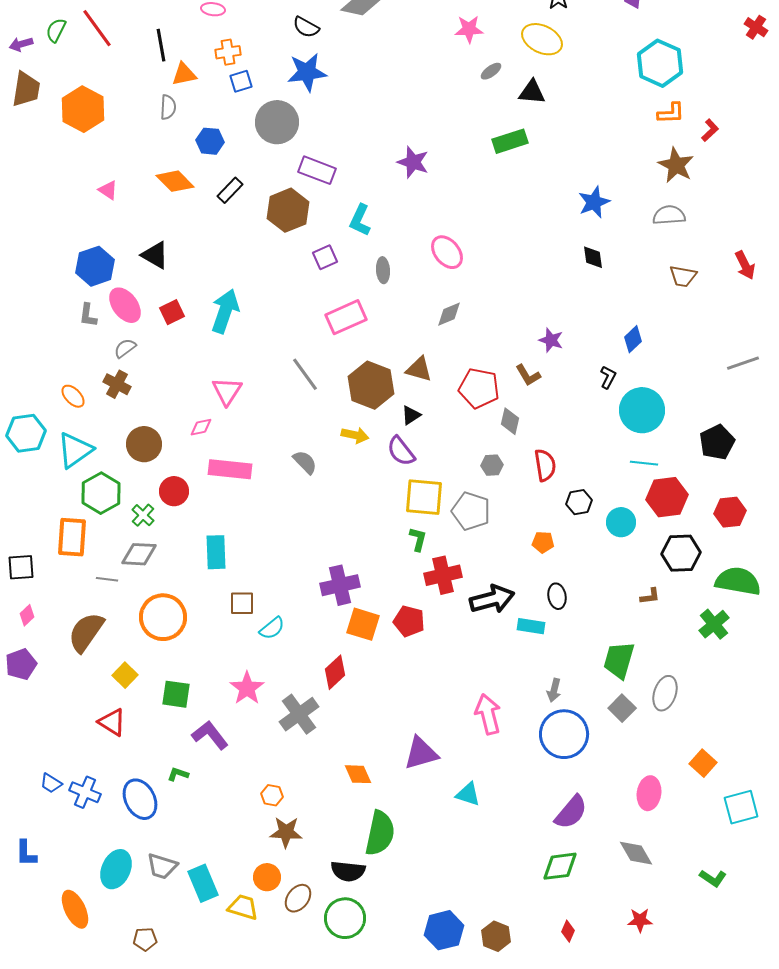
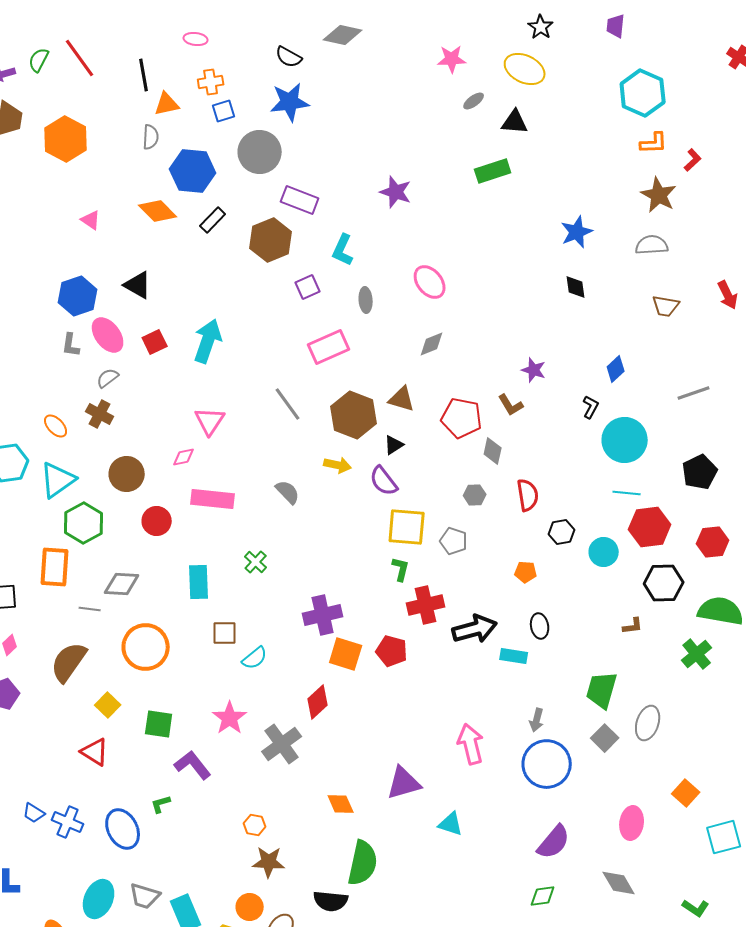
blue hexagon: (210, 141) -> (193, 171), size x1.6
gray line: (743, 363) -> (694, 393), moved
gray pentagon: (471, 511) -> (454, 541), size x0.7
green cross: (143, 515) -> (256, 562), moved
green L-shape: (178, 774) -> (161, 804), turned -35
green diamond: (560, 866) -> (543, 896), size x0.7

